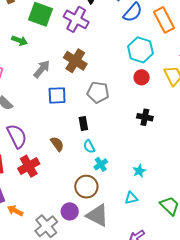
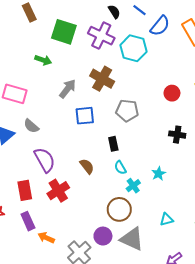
cyan hexagon: (140, 50) -> (134, 48), moved
cyan star: (139, 171) -> (159, 174), moved

